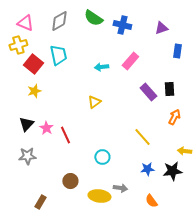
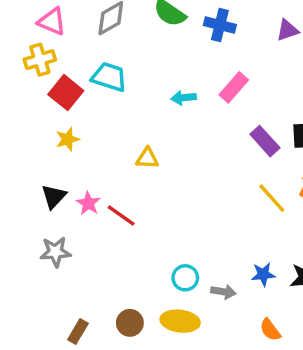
cyan trapezoid: (58, 55) -> (109, 77), turned -60
yellow triangle: (94, 102) -> (147, 158), moved, turned 40
red line: (65, 135) -> (121, 215), turned -30
yellow line: (142, 137) -> (272, 198), moved
cyan circle: (102, 157) -> (185, 278), moved
brown circle: (70, 181) -> (130, 323), moved
gray arrow: (120, 188) -> (223, 292), moved

